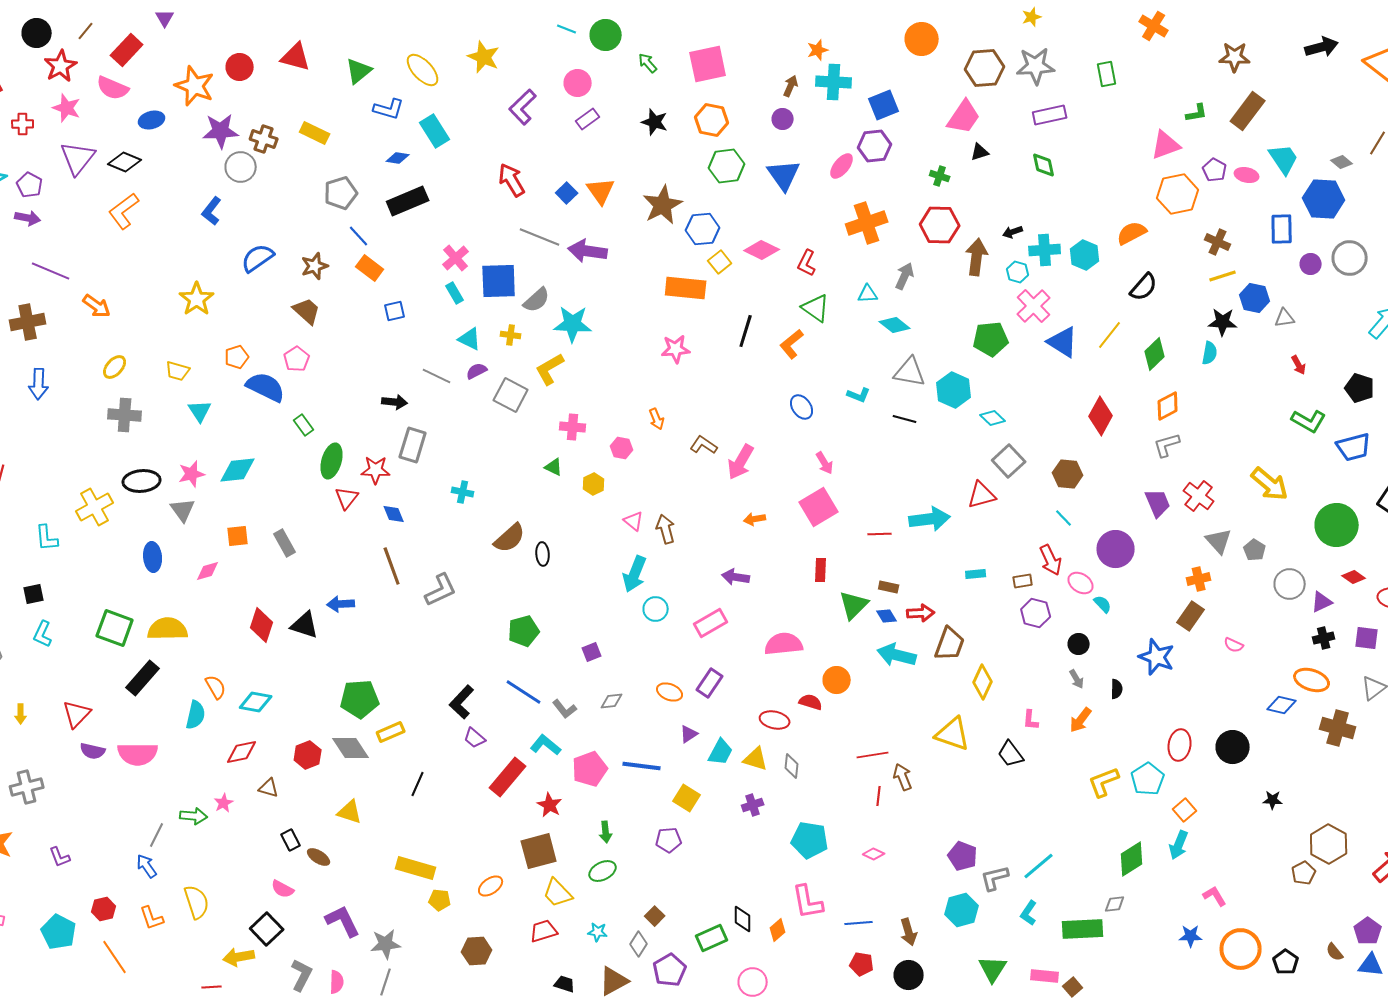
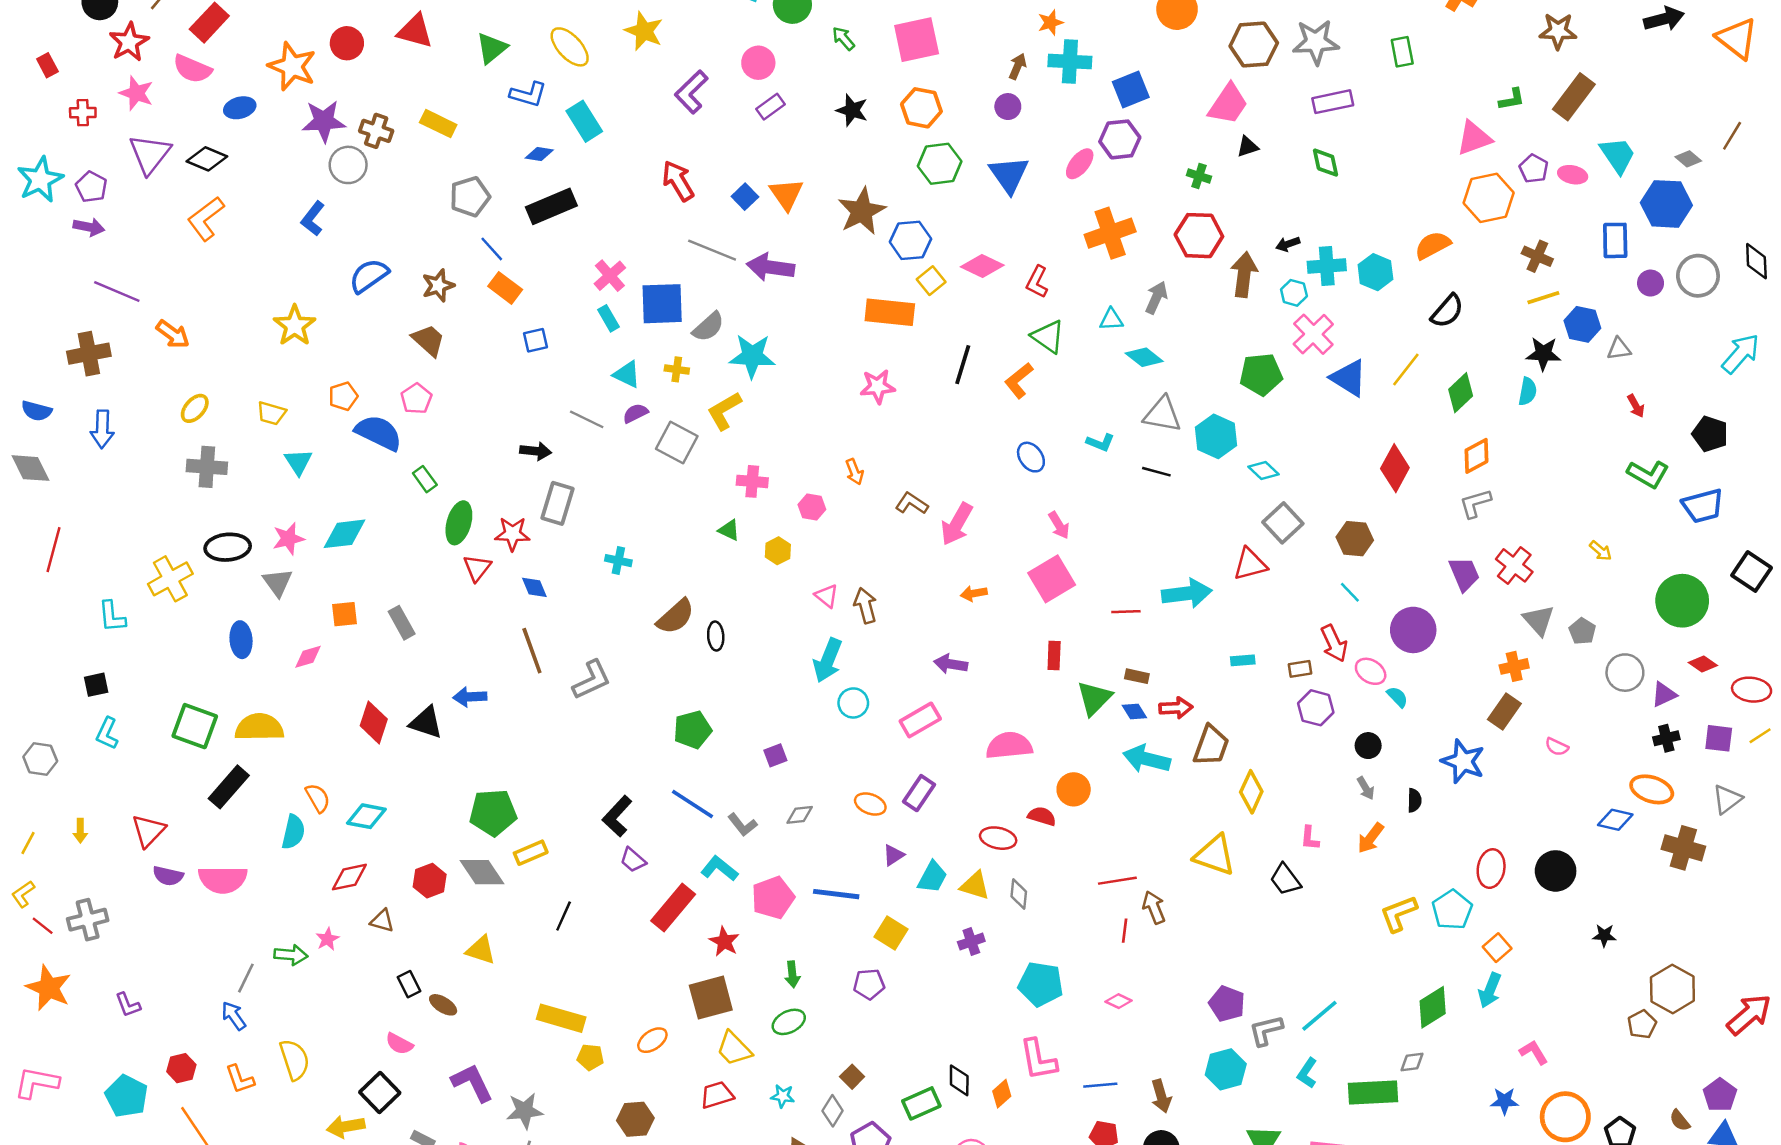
yellow arrow: (1270, 484) -> (1601, 551), size x0.5

